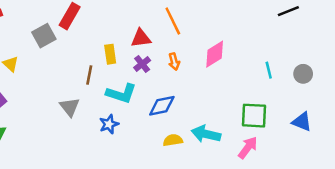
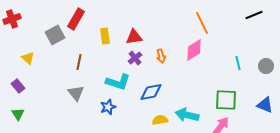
orange line: (173, 21) -> (202, 23), moved
yellow rectangle: (110, 54) -> (105, 36), moved
brown line: (89, 75) -> (79, 62), moved

